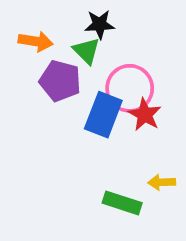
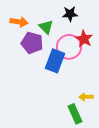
black star: (100, 24) -> (70, 14), moved
red star: (145, 115) -> (84, 39), moved
green rectangle: (122, 203) -> (75, 114), moved, turned 48

